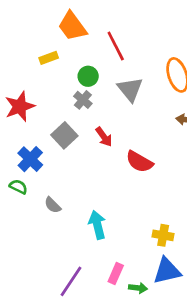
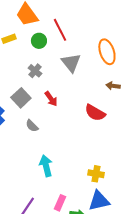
green circle: (88, 76) -> (39, 41), moved
red semicircle: (139, 162) -> (95, 113), moved
gray semicircle: (53, 205) -> (32, 126), moved

